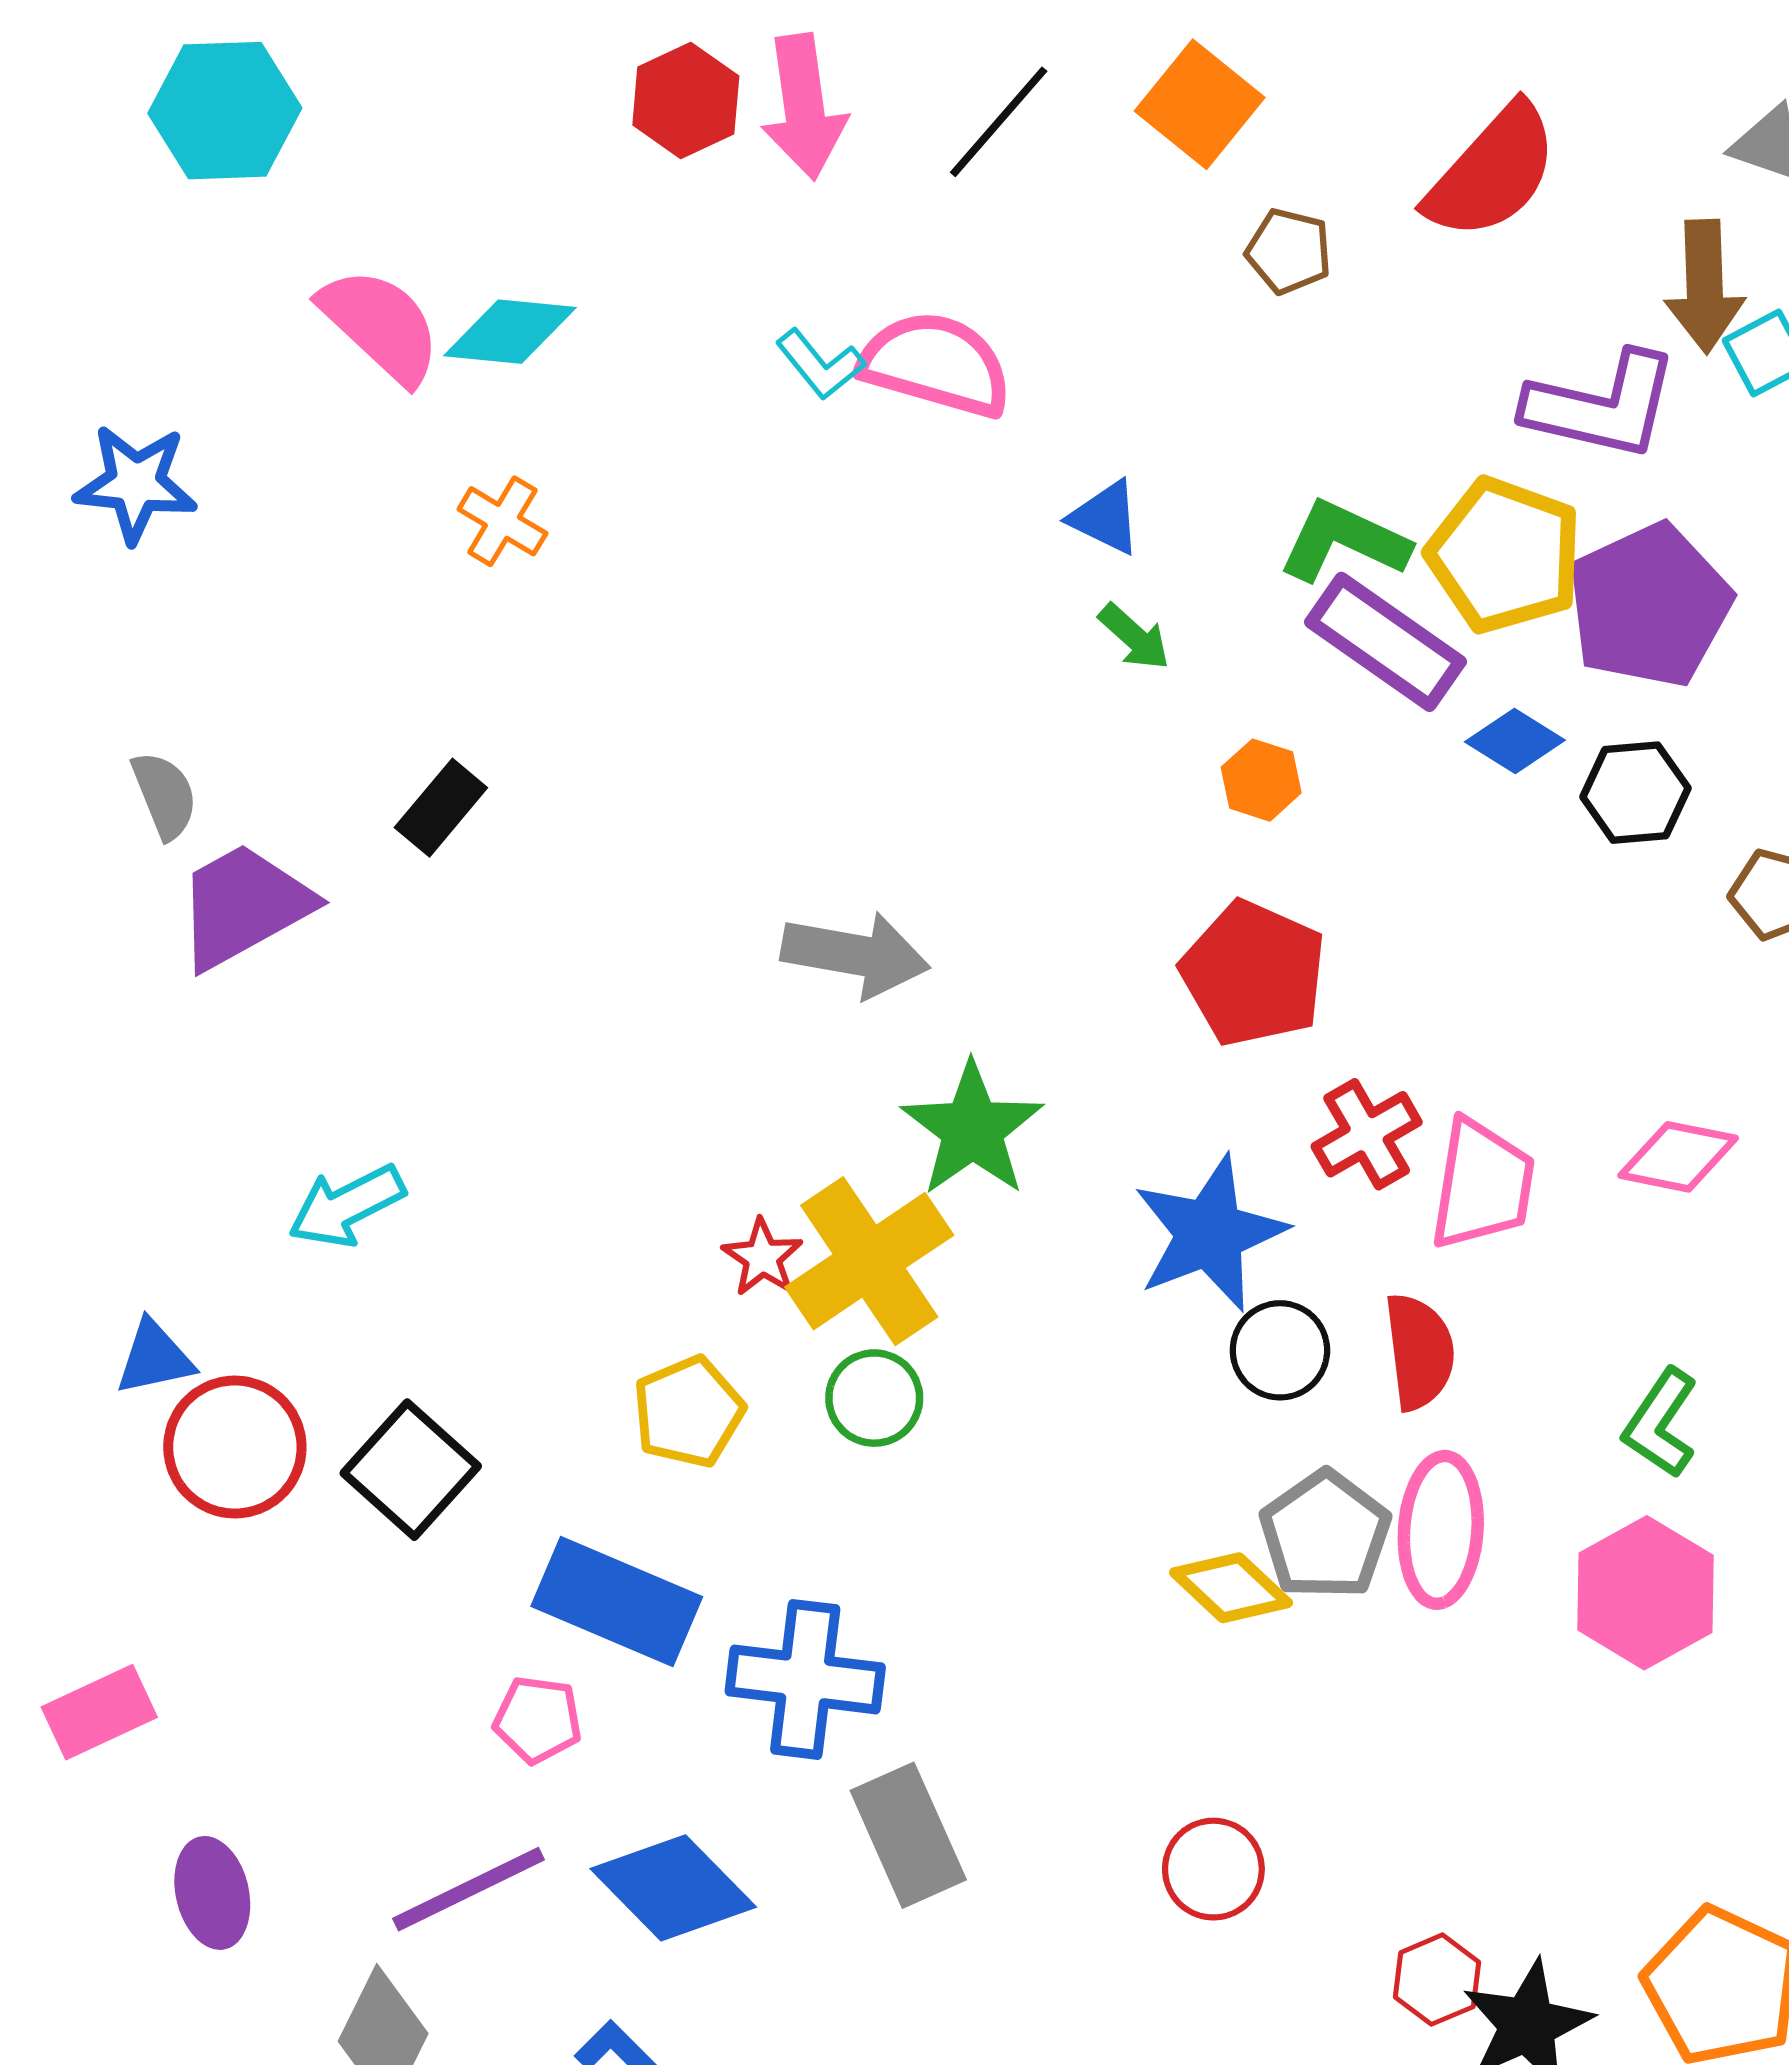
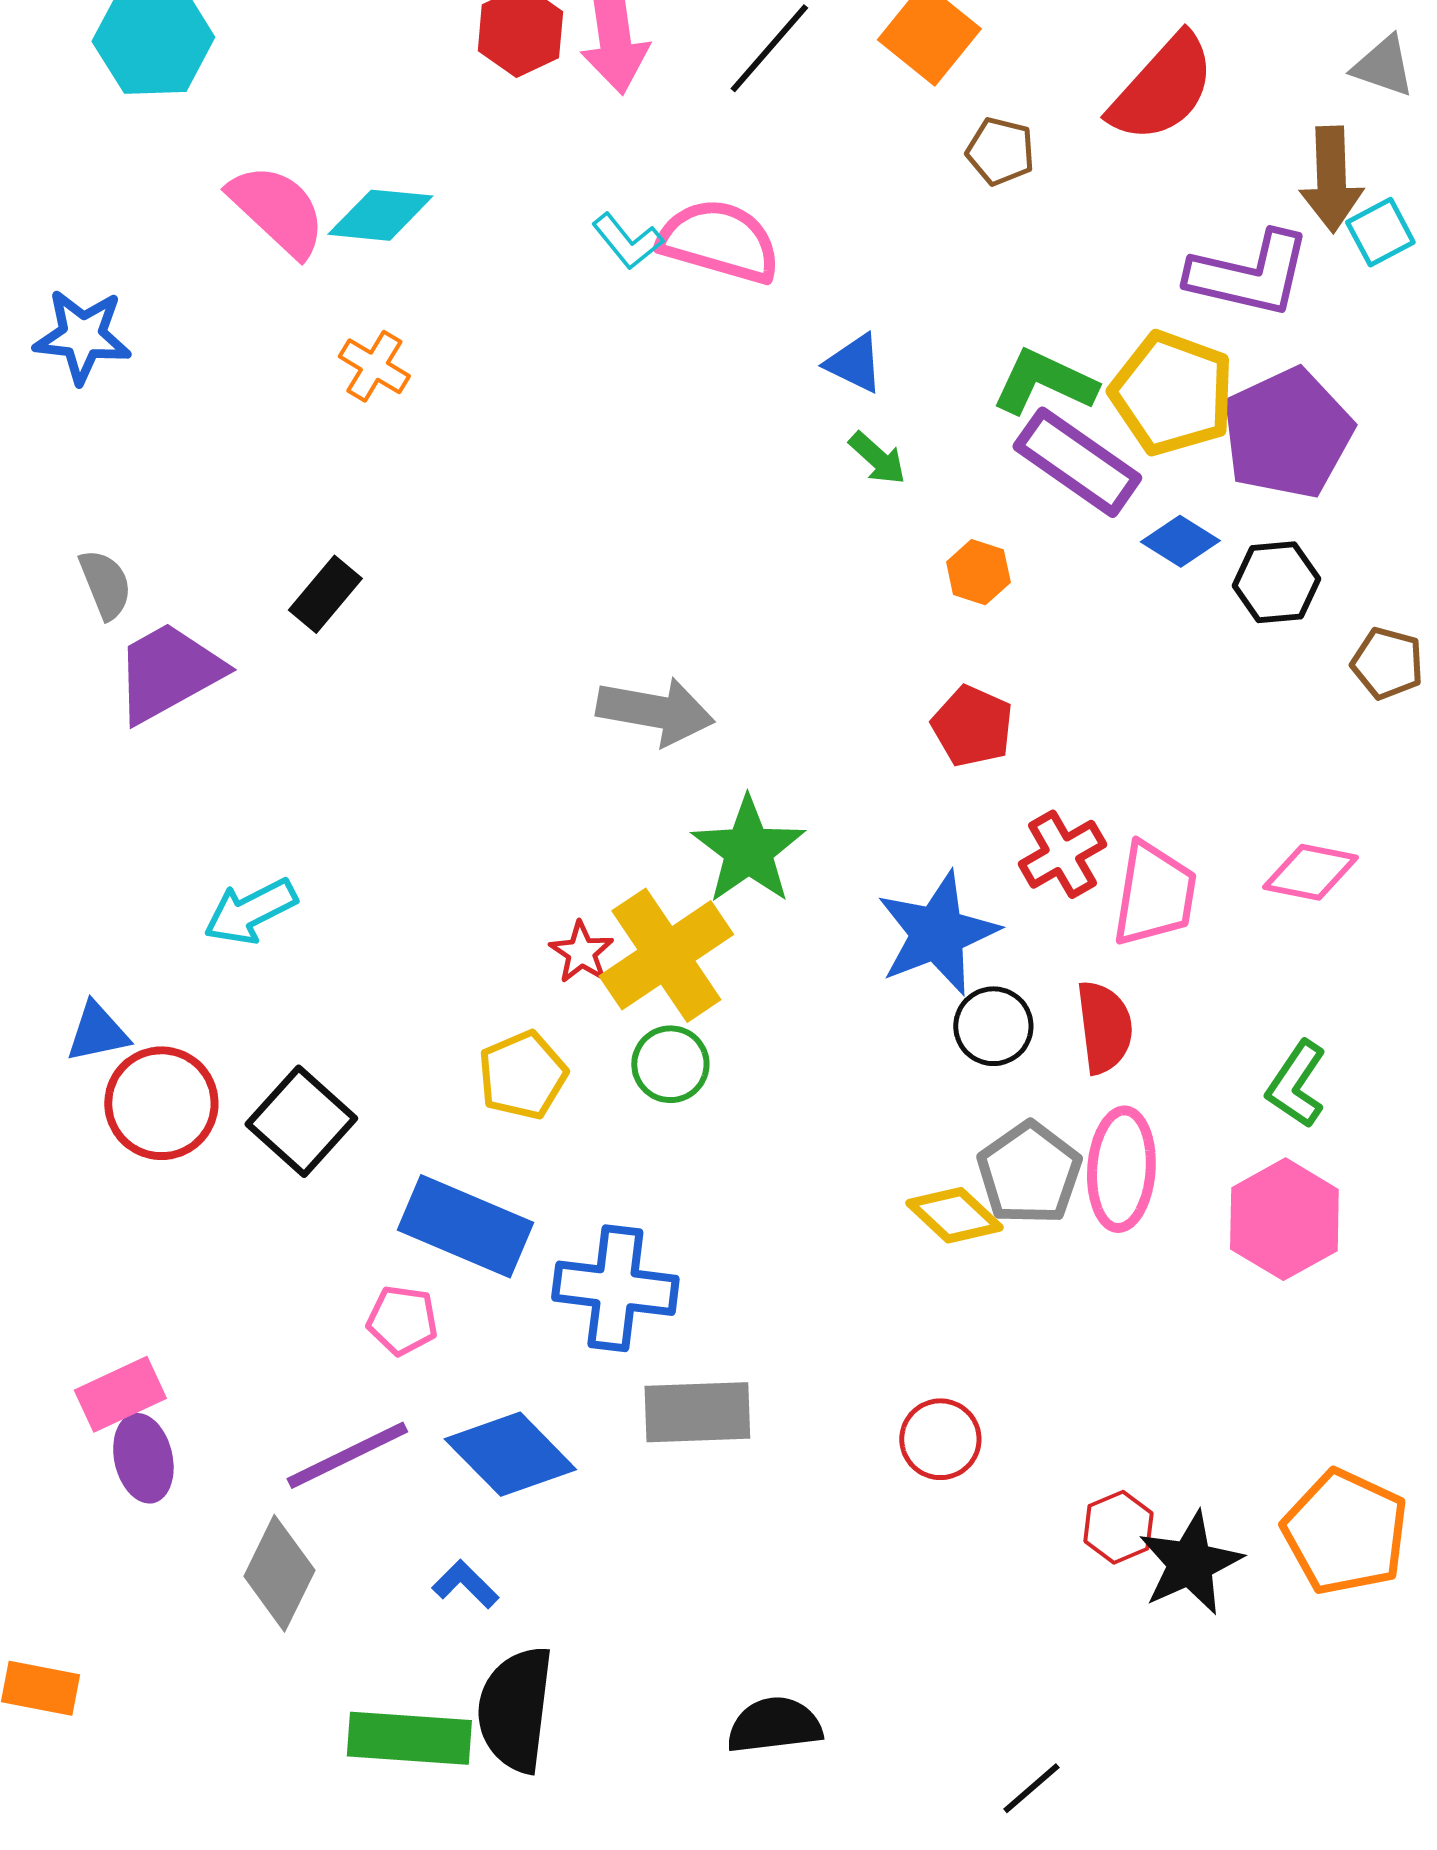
red pentagon: (1254, 973) -> (972, 726), size x0.7
pink rectangle: (99, 1712) -> (120, 1394), moved
gray rectangle: (908, 1835) -> (697, 1412), turned -68

